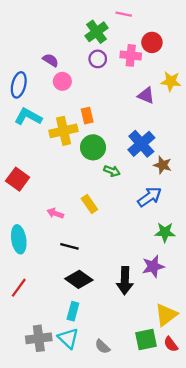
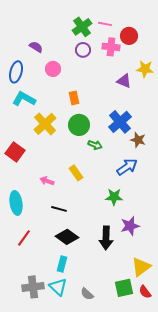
pink line: (124, 14) -> (105, 24), moved
purple semicircle: (51, 60) -> (36, 47), moved
yellow cross: (64, 131) -> (45, 124), moved, turned -30
green star: (165, 232) -> (114, 197), moved
red line: (19, 288) -> (24, 238), moved

